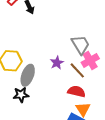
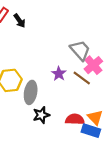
red semicircle: (76, 91) -> (75, 119), moved
black star: (21, 95) -> (41, 115), moved

